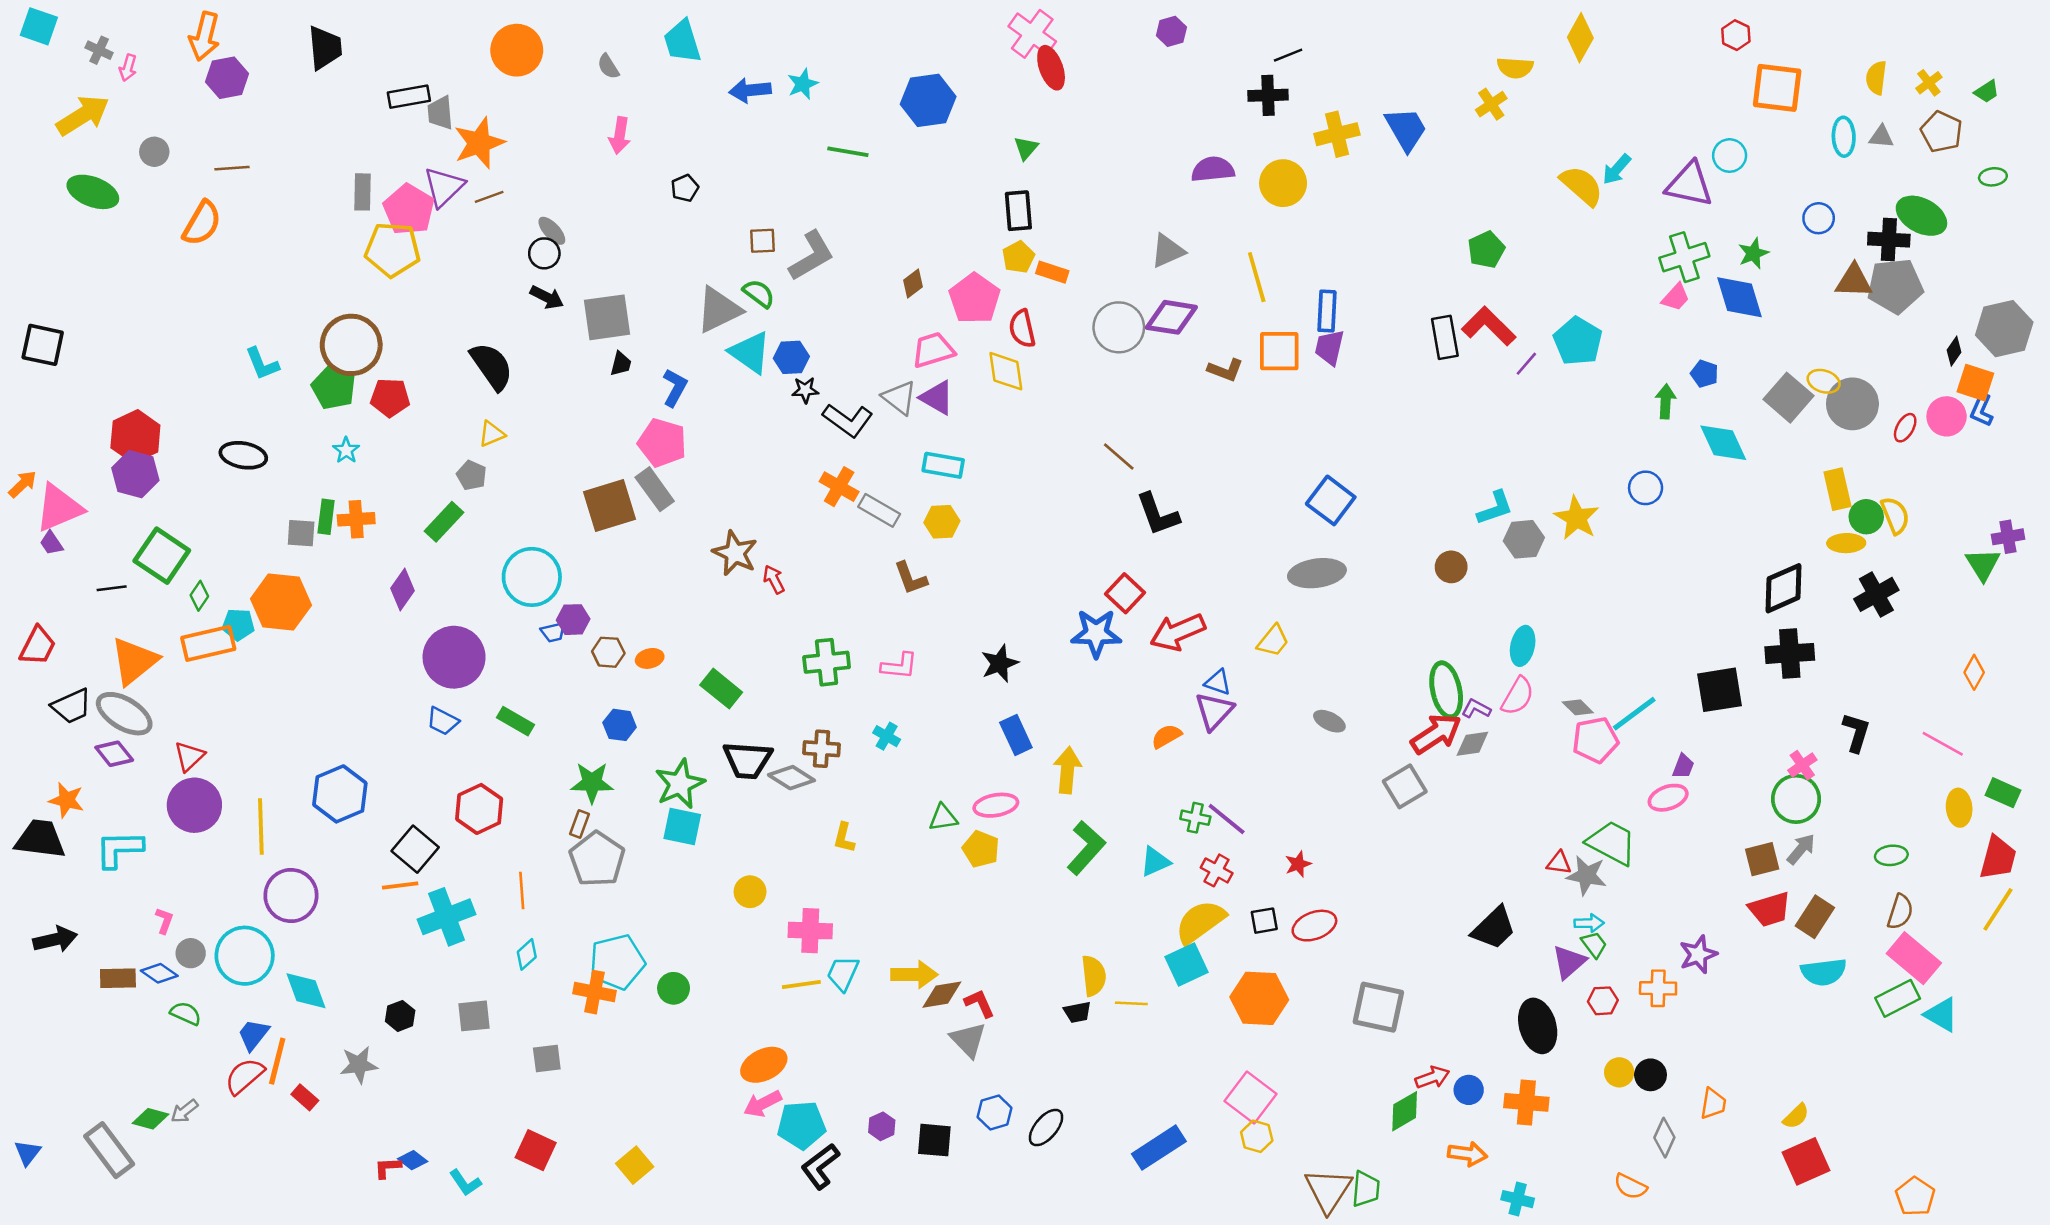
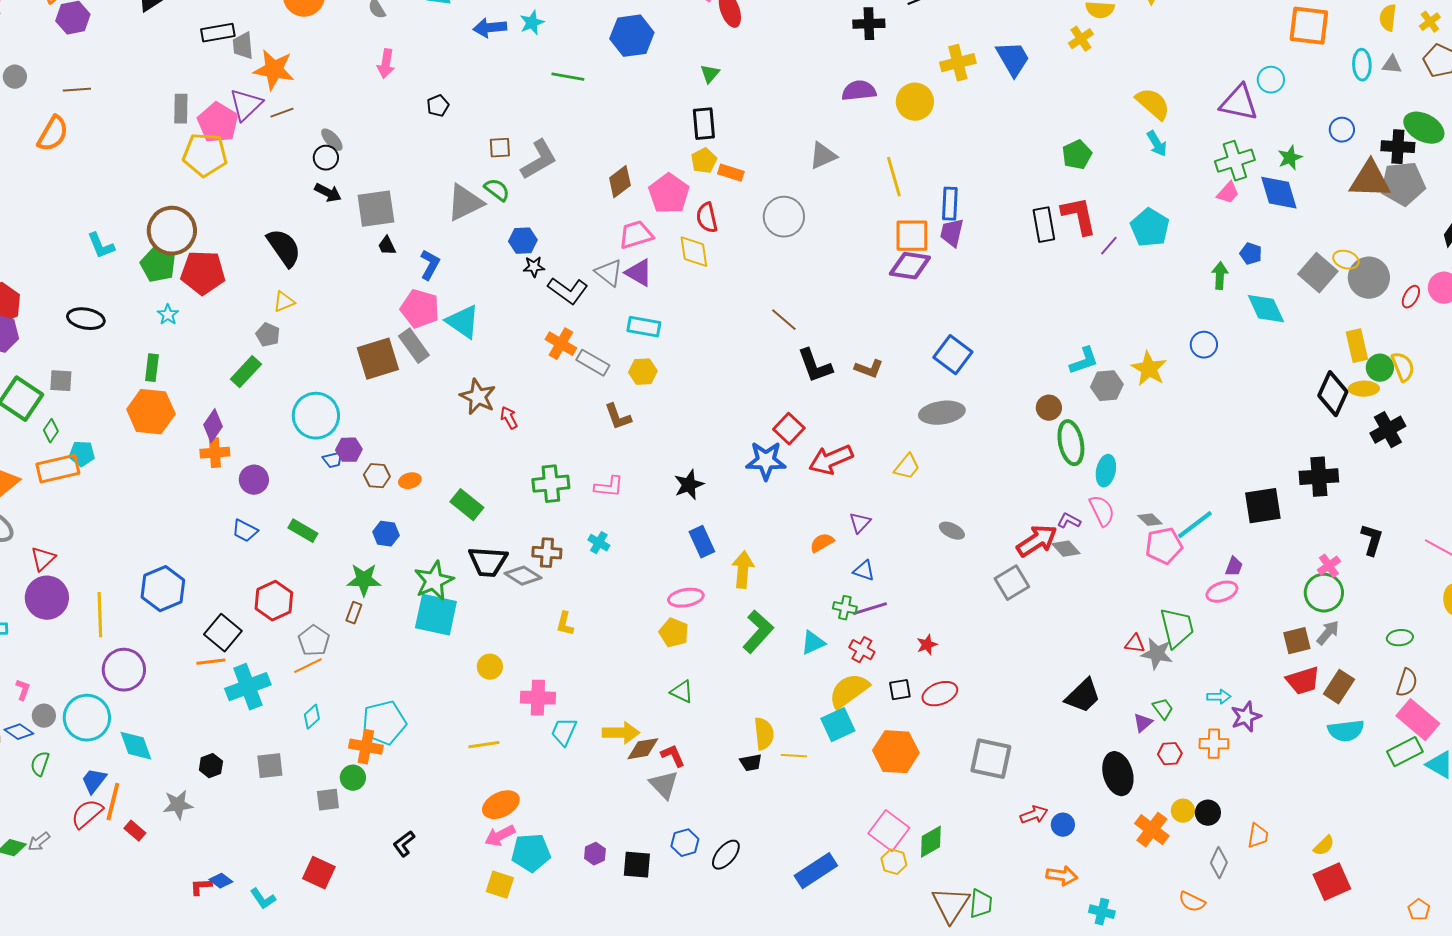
black cross: (1268, 95) -> (869, 24), moved
orange star: (479, 143) -> (274, 70), turned 30
cyan arrow: (1617, 169) -> (1157, 144), moved, turned -72
brown triangle: (1854, 281) -> (1370, 180), size x1.4
brown diamond: (913, 283) -> (620, 182), size x1.4
purple diamond: (1171, 317) -> (910, 266), moved
red L-shape: (1489, 326) -> (1079, 216), turned 33
cyan triangle: (750, 352) -> (463, 322), moved
black trapezoid: (621, 364) -> (387, 246), turned 140
brown L-shape: (1225, 370) -> (869, 369), moved
red pentagon: (390, 398) -> (203, 273), size x1.4
orange cross: (356, 519) -> (215, 453), moved
gray square: (301, 533) -> (61, 381), moved
black diamond: (1783, 588) -> (1333, 394), moved, turned -42
orange hexagon: (281, 602) -> (151, 412), moved
purple circle: (454, 657) -> (254, 480), size x0.6
blue triangle: (1218, 682) -> (864, 571), moved
green ellipse: (1446, 690) -> (1071, 443), moved
pink semicircle: (1518, 696) -> (1102, 511), turned -56
purple triangle: (1214, 711) -> (860, 523), size x0.7
gray diamond: (1472, 744) -> (1066, 549), turned 56
green triangle: (943, 818) -> (682, 692), moved, turned 35
purple line: (1227, 819) -> (870, 609), turned -56
cyan square: (682, 827) -> (436, 615), size x1.4
green trapezoid: (1612, 843) -> (1177, 628), turned 48
gray pentagon: (597, 859) -> (314, 641), moved, size x0.7
orange line: (522, 890) -> (308, 666), turned 68
cyan arrow: (1589, 923) -> (1219, 697), moved
purple triangle: (1569, 962) -> (1143, 723), size x0.7
yellow line: (801, 985) -> (484, 745), moved
green circle: (674, 988) -> (353, 778), moved
green semicircle: (186, 1013) -> (40, 764), turned -95
orange cross: (1526, 1102) -> (1152, 830), moved, turned 32
green diamond: (1405, 1111) -> (931, 842), moved
yellow square: (635, 1165) -> (500, 885), moved, turned -32
black L-shape: (820, 1166) -> (404, 844), moved, size x0.7
orange pentagon: (1915, 1197) -> (1419, 910), size x0.7

